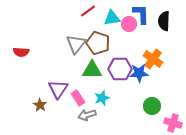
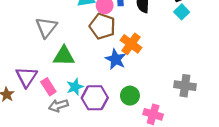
brown pentagon: (98, 43) -> (102, 26), moved
purple hexagon: (120, 69) -> (95, 98), moved
blue star: (139, 73) -> (116, 59), turned 30

